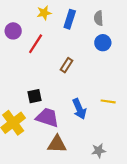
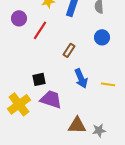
blue circle: (103, 43) -> (102, 37), moved
blue arrow: (79, 109) -> (81, 78), moved
brown triangle: (57, 144) -> (77, 125), moved

